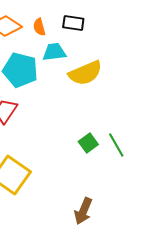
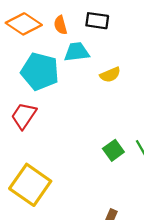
yellow semicircle: (85, 73) -> (110, 75), size x0.6

